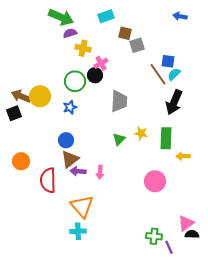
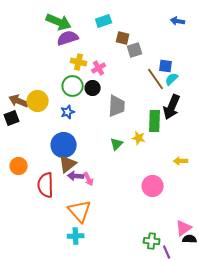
purple semicircle: (70, 33) -> (68, 38), size x1.5
yellow cross: (83, 48) -> (79, 62), moved
black circle: (95, 75) -> (93, 88), moved
green rectangle: (166, 138) -> (155, 121), moved
blue circle: (66, 140) -> (64, 145), size x1.6
pink arrow: (100, 172) -> (89, 179), moved, turned -32

